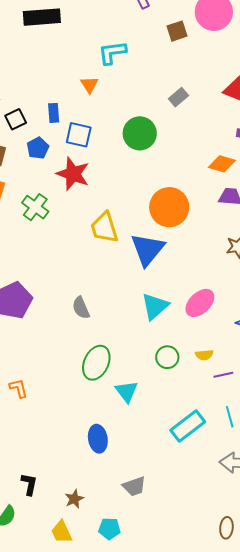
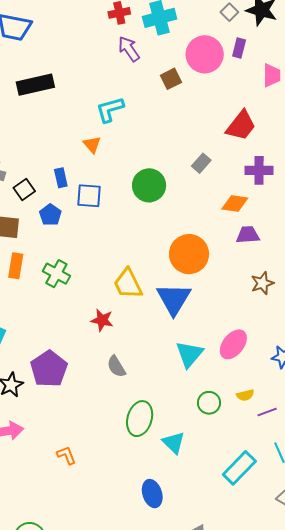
gray rectangle: (178, 97) -> (201, 163), moved
red star: (73, 174) -> (102, 320), moved, size x0.7

